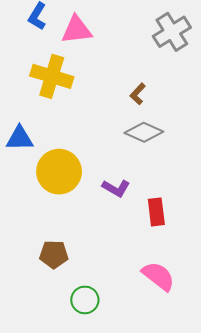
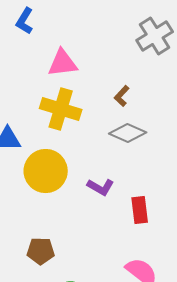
pink triangle: (77, 30) -> (63, 63), moved
yellow cross: (52, 76) -> (61, 109), moved

